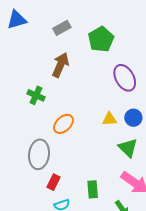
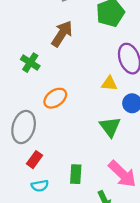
yellow triangle: (109, 119) -> (109, 83), moved
green triangle: (128, 148) -> (110, 127), moved

